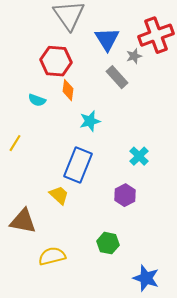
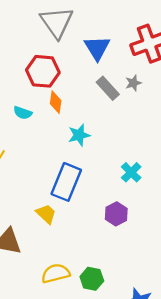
gray star: (134, 56) -> (133, 83), moved
green hexagon: (108, 243) -> (92, 279), moved
yellow semicircle: (52, 256) -> (56, 273), moved

